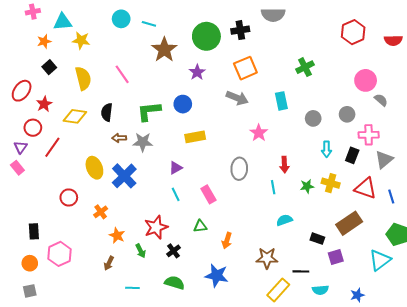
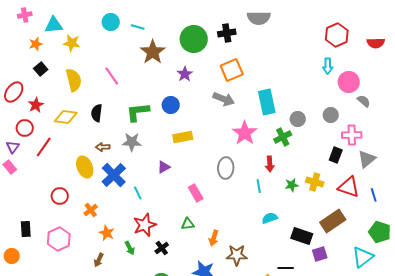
green cross: (305, 67) -> (283, 137), moved
cyan rectangle: (281, 101) -> (267, 102), size x1.4
pink star: (259, 133) -> (245, 133), size x1.4
brown arrow: (119, 138) -> (103, 147), moved
cyan arrow: (327, 149) -> (328, 66), moved
cyan line: (176, 194) -> (138, 193), moved
black rectangle: (317, 239) -> (302, 236), size x1.5
pink hexagon: (60, 254) -> (59, 239), moved
brown star: (267, 258) -> (237, 255), moved
orange circle: (30, 263) -> (12, 256), moved

